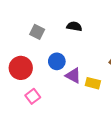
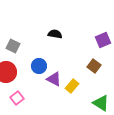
gray square: (37, 32) -> (13, 46), moved
yellow rectangle: (93, 83) -> (72, 86), turned -64

